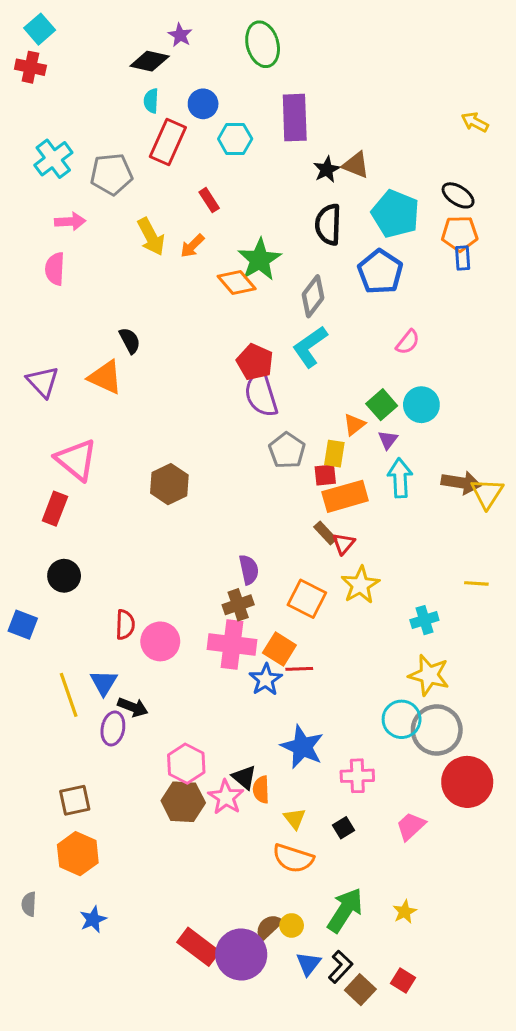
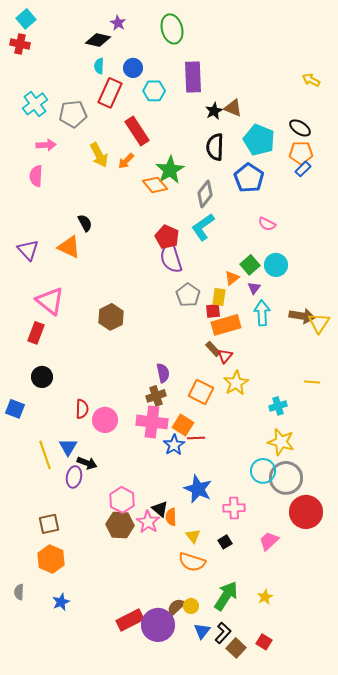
red rectangle: (209, 200) -> (137, 131), size x1.8
blue rectangle: (463, 258) -> (303, 169), turned 49
pink semicircle: (408, 342) -> (267, 224), turned 78
red rectangle: (198, 947) -> (130, 620), turned -64

